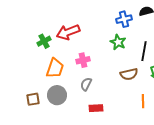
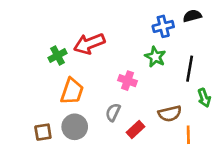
pink cross: (83, 60) -> (128, 81), moved, turned 32
brown semicircle: (129, 74) -> (170, 114), moved
red rectangle: (96, 108) -> (135, 129), moved, turned -40

